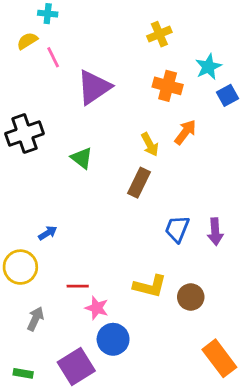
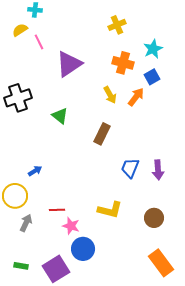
blue square: (228, 95) -> (152, 77), moved
yellow arrow: (150, 144) -> (110, 95), moved
brown circle: (191, 297) -> (154, 218), moved
gray arrow: (35, 319) -> (26, 223), moved
green rectangle: (23, 373) -> (21, 266), moved

